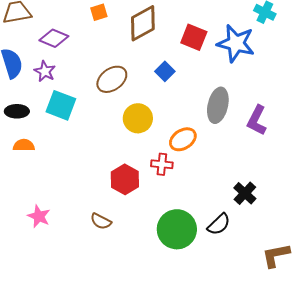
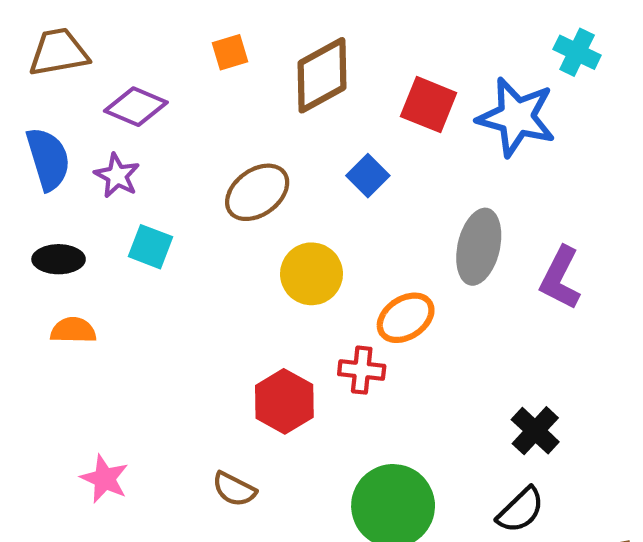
cyan square: (61, 105) -> (151, 247), size x0.7
black semicircle: (219, 224) -> (521, 510), moved

